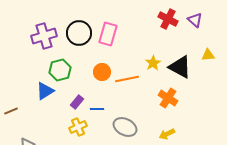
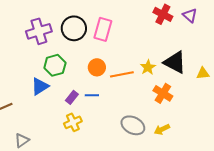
yellow triangle: (208, 55) -> (203, 73), moved
yellow star: (153, 63) -> (148, 67), moved
blue line: (97, 109) -> (92, 95), moved
gray ellipse: (125, 127) -> (133, 125), moved

